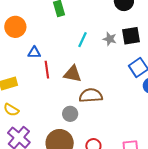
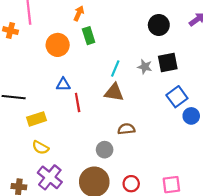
orange circle: (15, 27) -> (58, 45), moved
brown triangle: (73, 74) -> (114, 92), moved
brown semicircle: (91, 96) -> (126, 129), size x0.7

